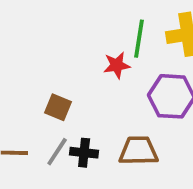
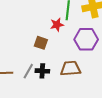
brown square: (58, 107) -> (41, 43), moved

